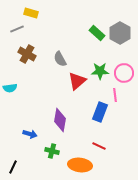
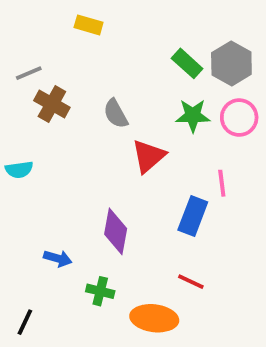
yellow rectangle: (31, 13) -> (89, 25), moved
gray line: (17, 29) -> (29, 73), moved
green star: (100, 71) -> (193, 116), moved
pink circle: (124, 73) -> (239, 118), moved

